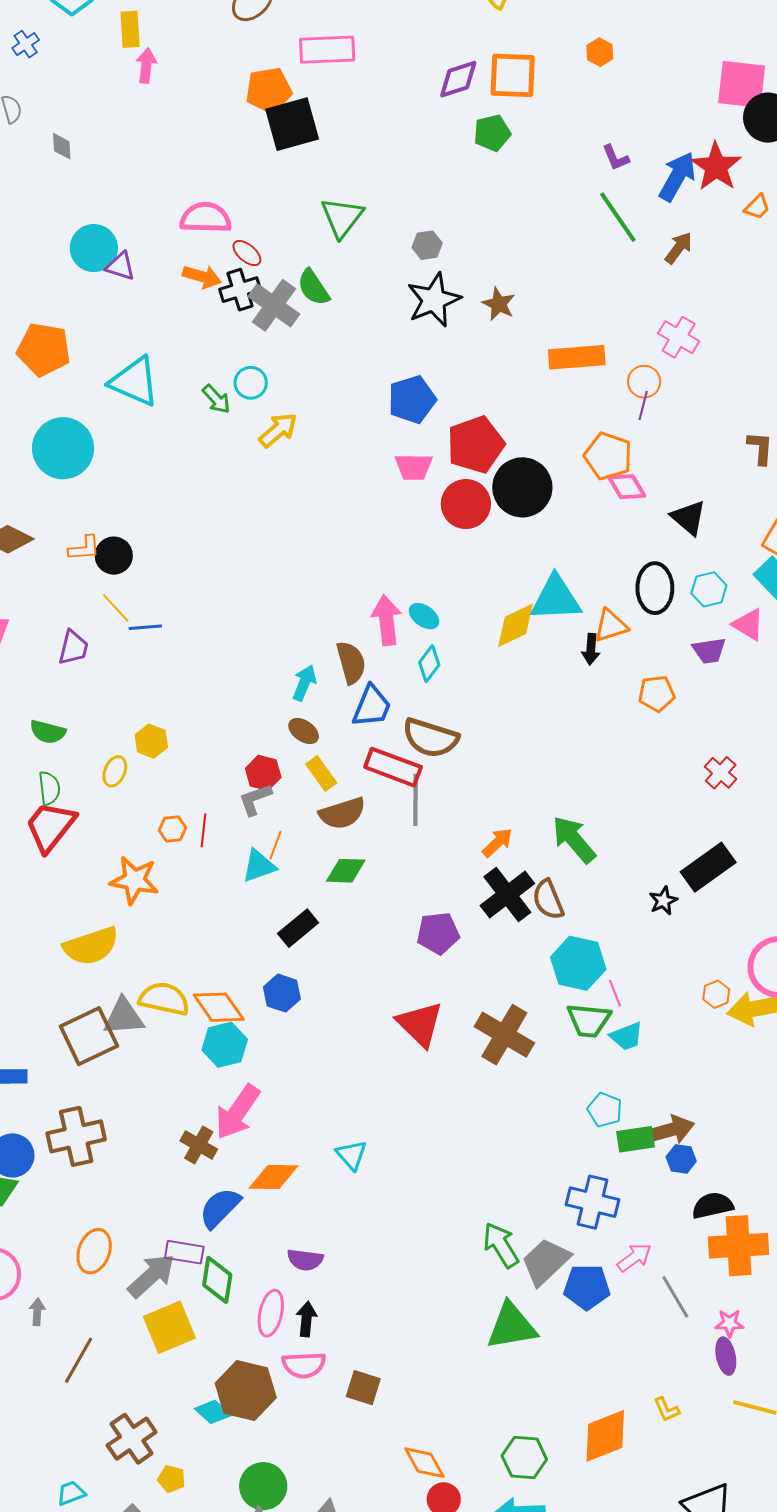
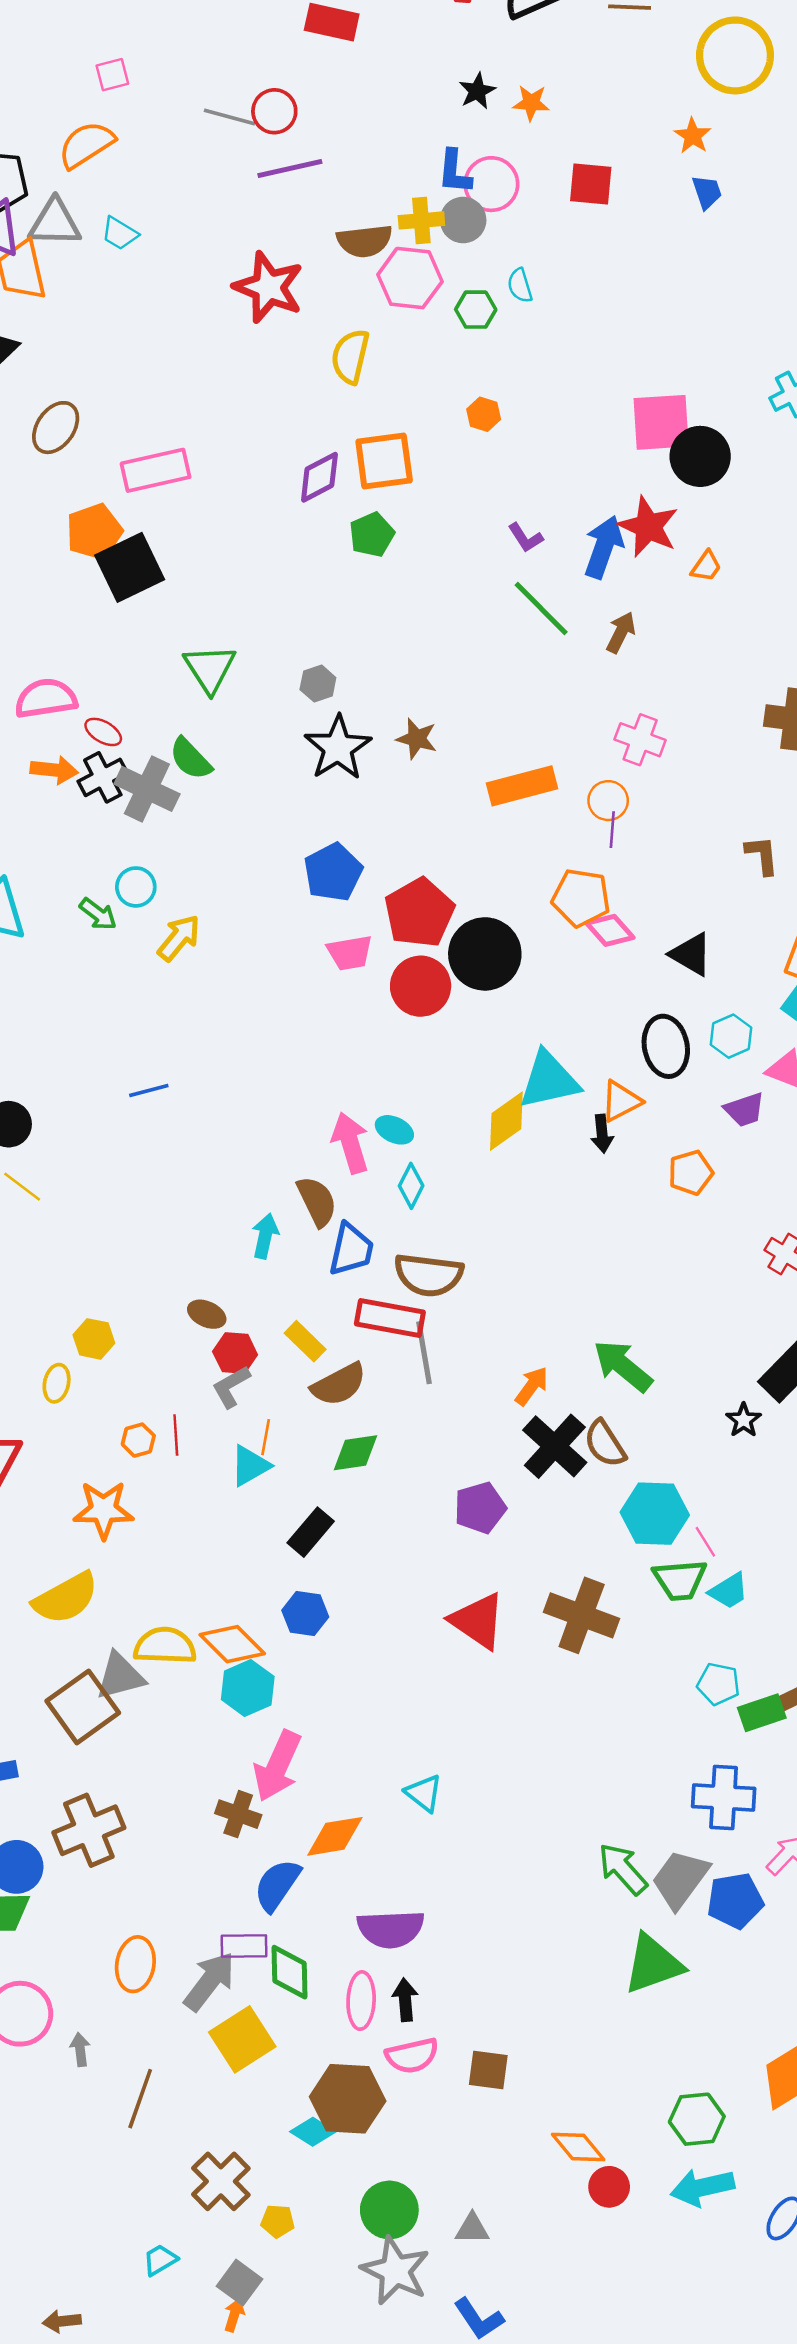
blue line: (145, 627) -> (149, 1091), moved
brown ellipse: (304, 731) -> (207, 1314), moved
purple semicircle: (305, 1260) -> (391, 1929), size x1.5

